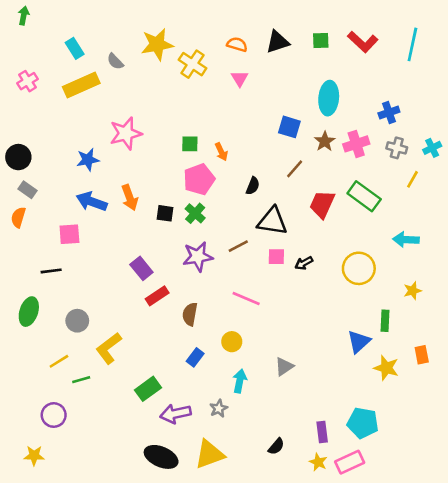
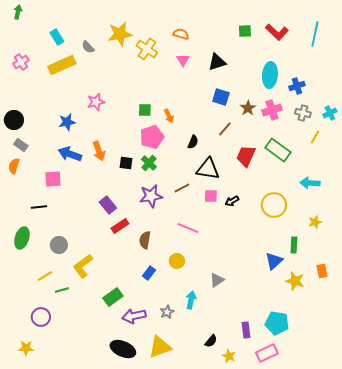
black triangle: (278, 42) -> (217, 62), moved
cyan ellipse: (329, 98) -> (270, 75), moved
pink star: (126, 133) -> (96, 102), size x0.7
cyan arrow: (240, 381) -> (191, 300), moved
yellow star: (318, 462) -> (229, 356), moved

